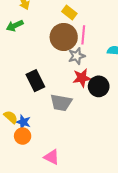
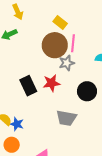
red star: (82, 78) -> (51, 83), moved
gray trapezoid: (61, 103) -> (66, 118), moved
orange circle: (23, 136) -> (12, 145), moved

